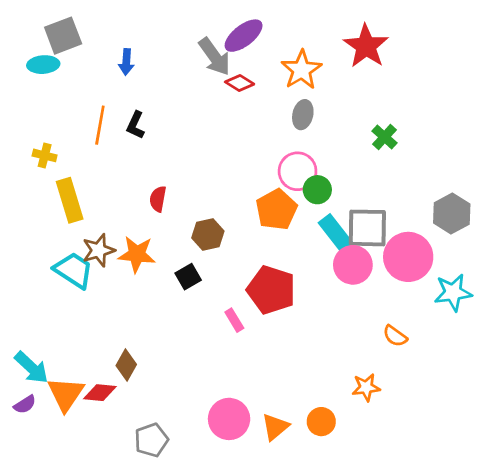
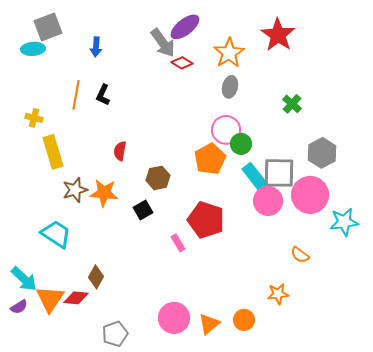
gray hexagon: (452, 213) -> (322, 153), moved
cyan trapezoid: (74, 270) -> (56, 234), moved

